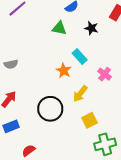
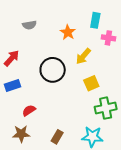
cyan rectangle: (80, 57) -> (95, 20), moved, turned 49
gray semicircle: (11, 64) -> (29, 25), moved
pink cross: (105, 74) -> (108, 38), turned -32

